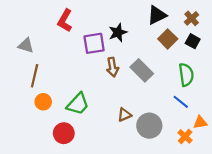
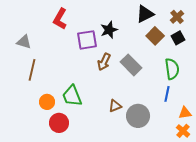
black square: (193, 41) -> (178, 38), turned 32
brown arrow: (112, 67) -> (104, 62), turned 36
orange circle: (43, 102) -> (47, 102), moved
blue line: (181, 102) -> (167, 94), turned 63
green trapezoid: (78, 104) -> (72, 96), turned 115
orange cross: (185, 136) -> (183, 131), moved

